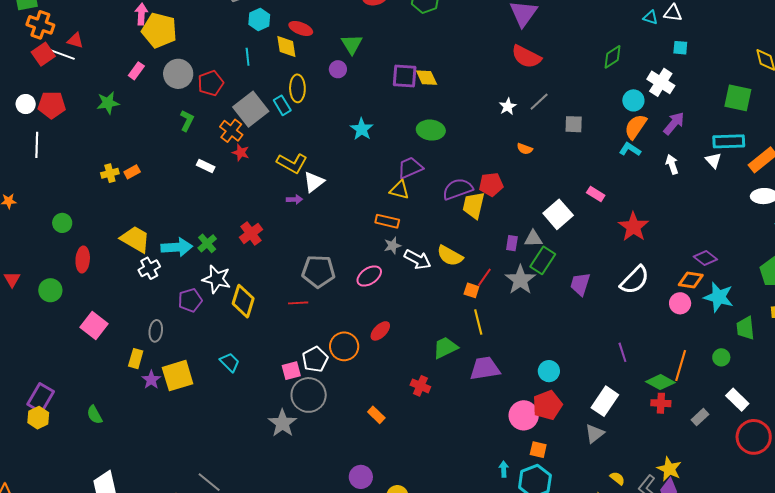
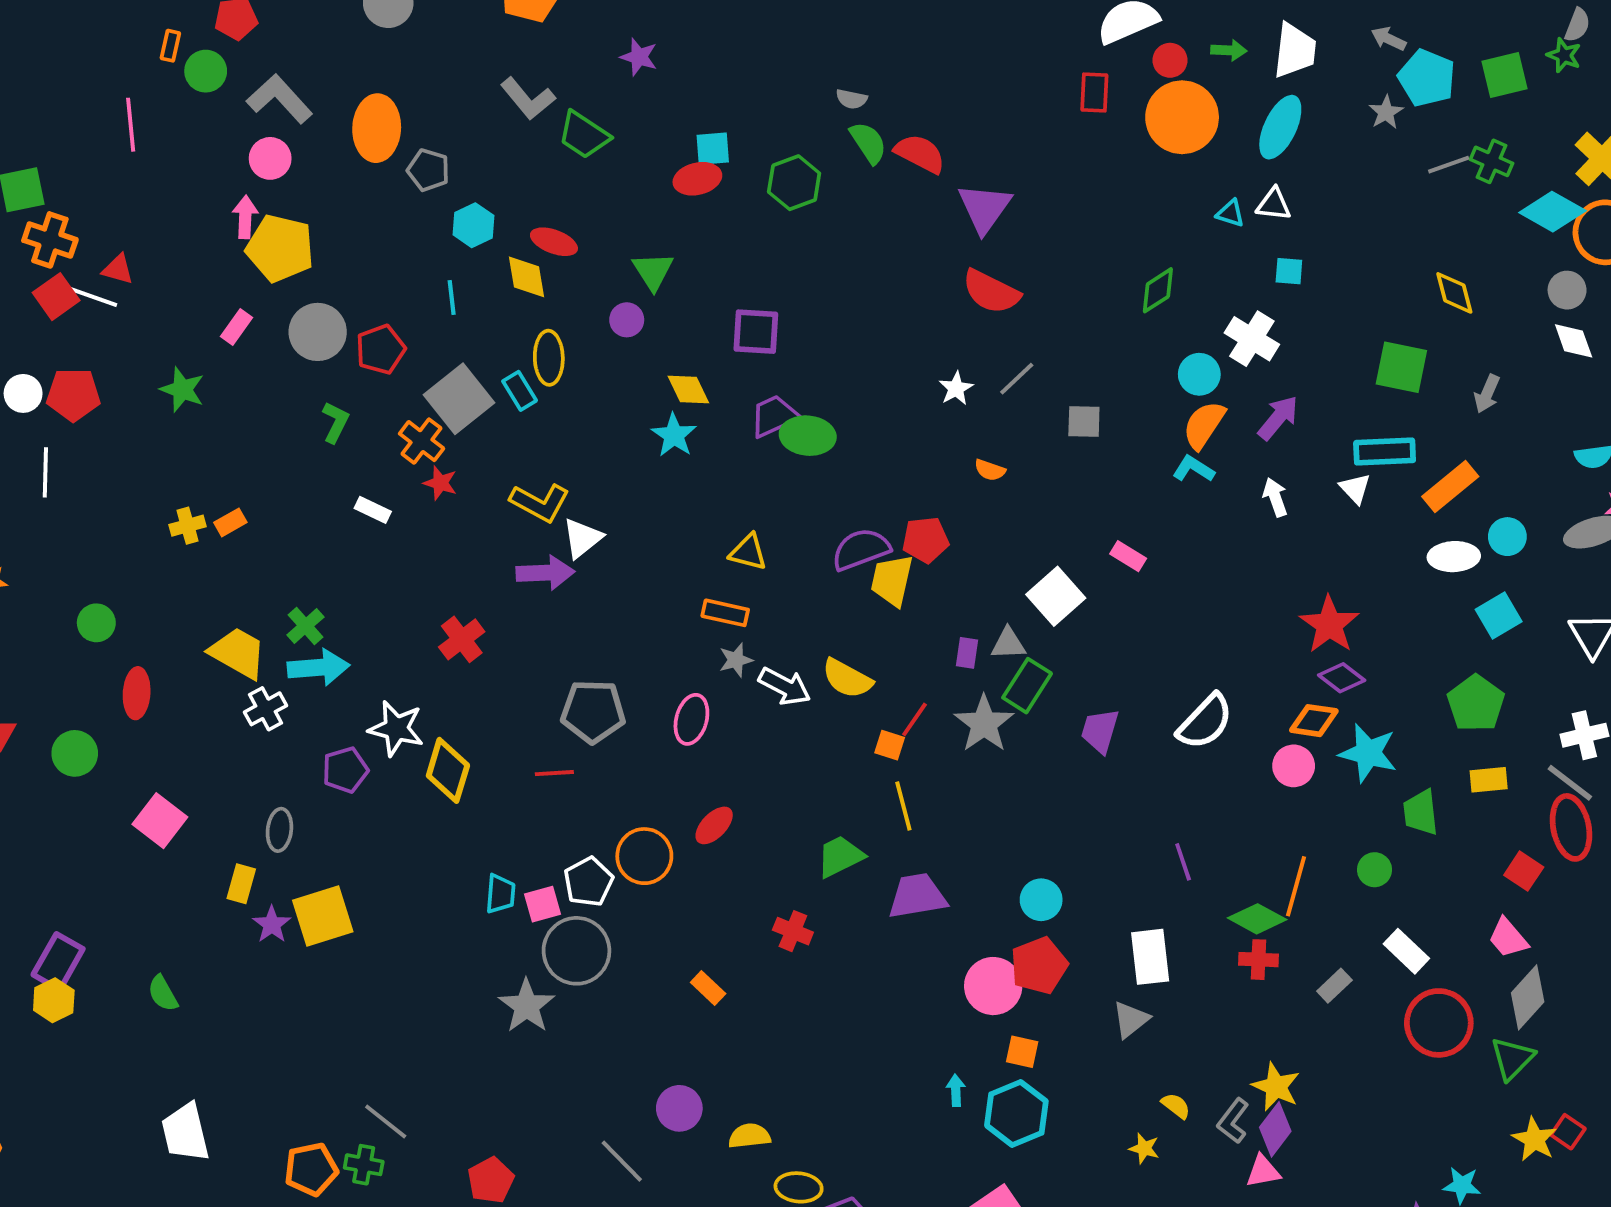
yellow diamond: (427, 78) -> (688, 390), moved
green star: (108, 103) -> (182, 390), turned 30
purple trapezoid: (410, 168) -> (774, 416), moved
purple arrow: (294, 199) -> (545, 573), size x1.8
red star: (633, 227) -> (1329, 625), moved
green cross: (207, 243) -> (306, 626), moved
pink ellipse: (369, 276) -> (691, 719), turned -40
cyan trapezoid: (230, 362) -> (500, 894), moved, turned 50
white rectangle: (605, 401) -> (1150, 957), turned -40

